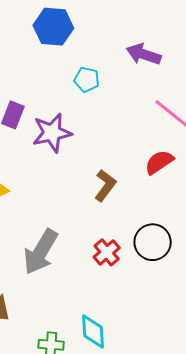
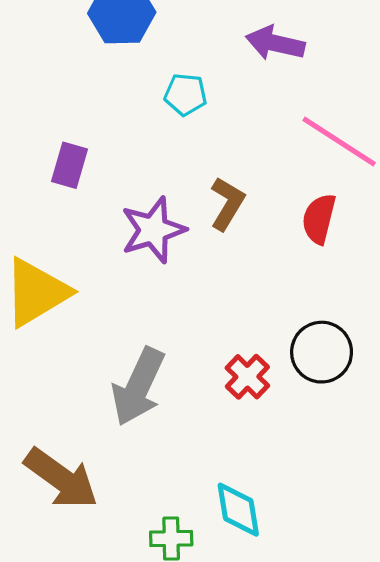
purple star: (52, 133) -> (153, 230), moved
red semicircle: (159, 162) -> (319, 219), turned -36
brown L-shape: (105, 185) -> (227, 204), moved

